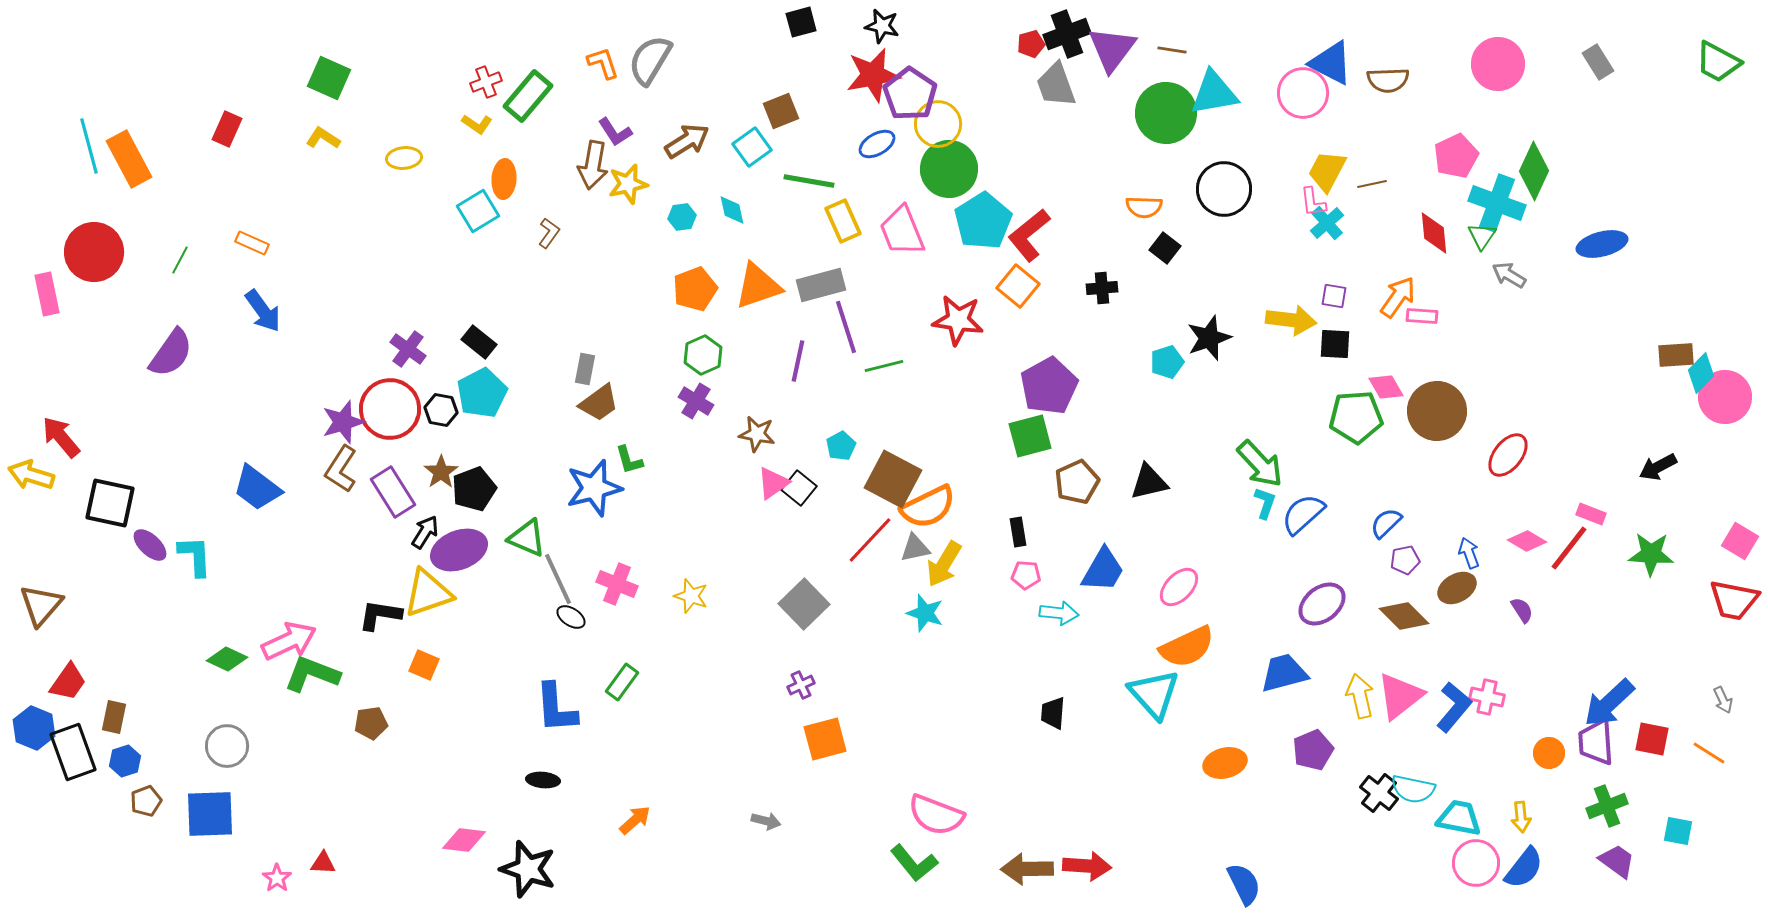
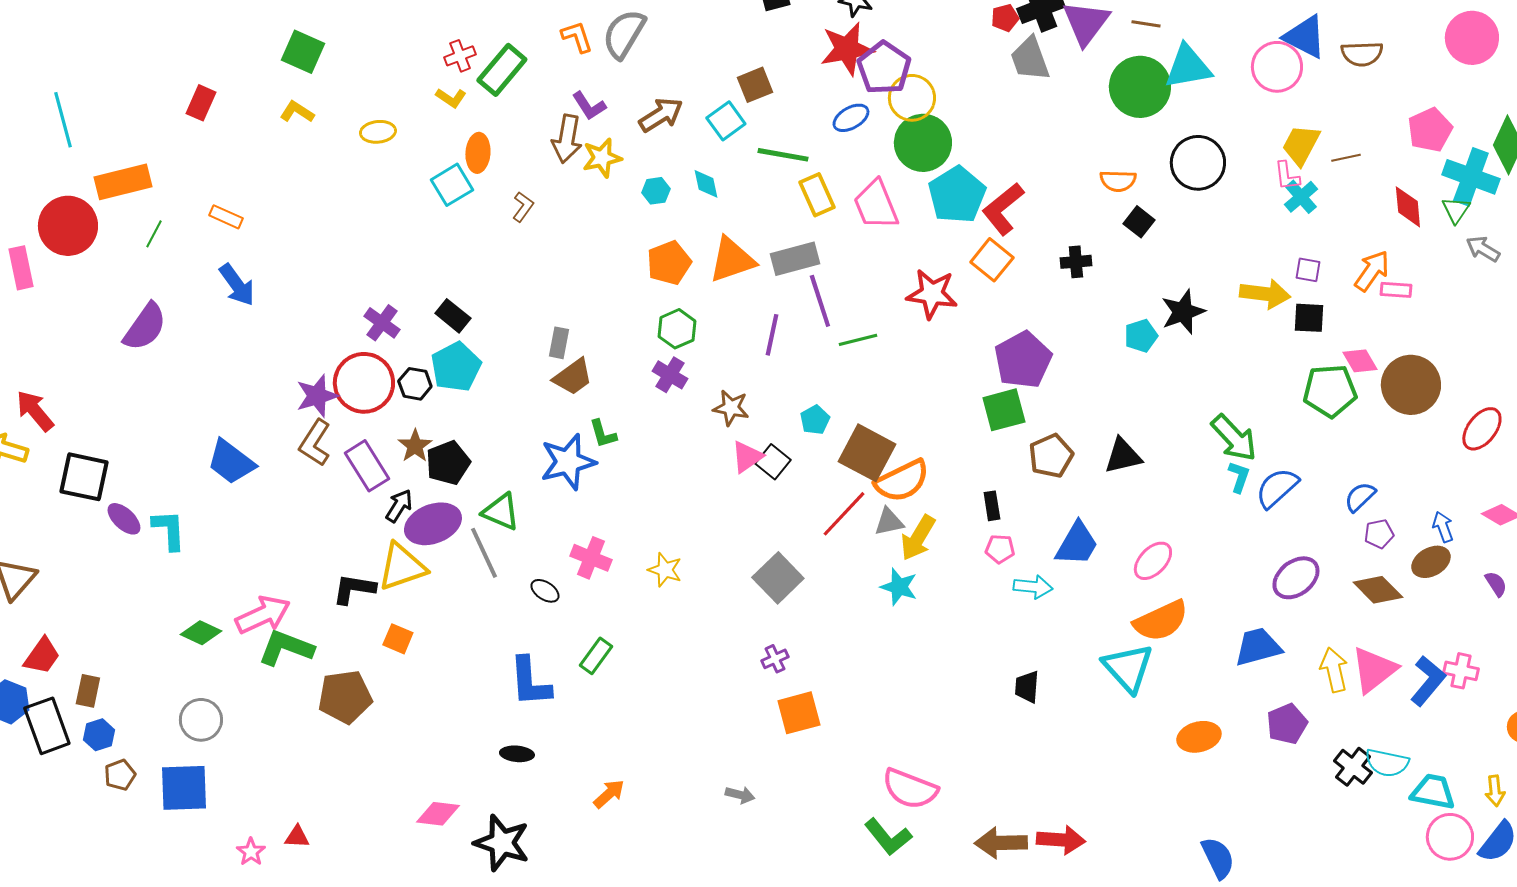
orange rectangle: (129, 159) -> (123, 182), moved, turned -76
gray line: (558, 579) -> (484, 553), moved
brown pentagon: (371, 723) -> (345, 697), size x1.6

